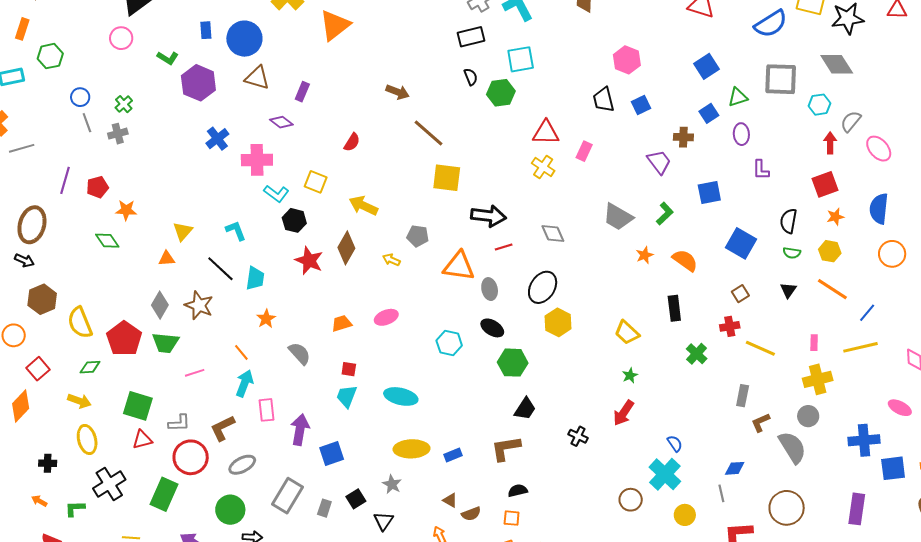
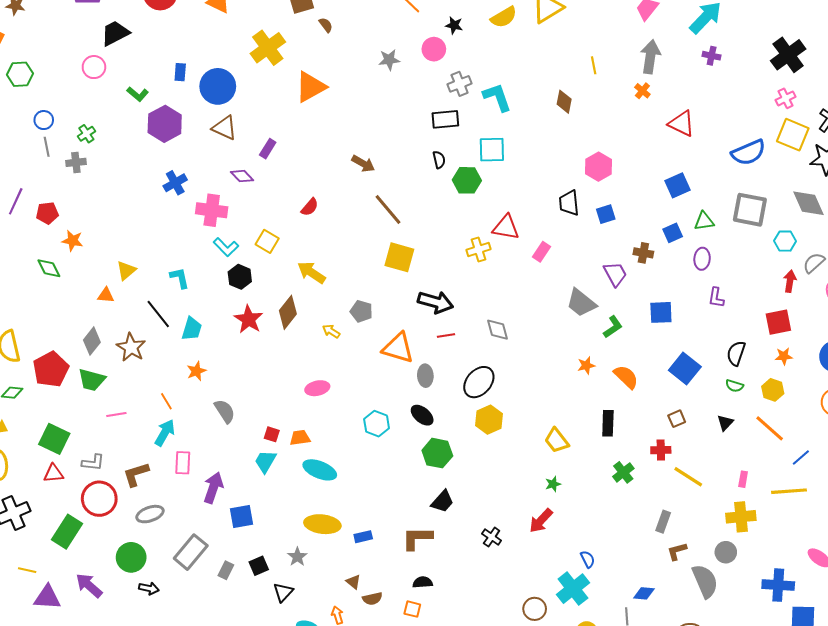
yellow cross: (543, 167) -> (479, 250), moved, turned 30
gray trapezoid: (618, 217) -> (581, 303), moved
orange trapezoid: (342, 323) -> (300, 438), moved

